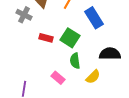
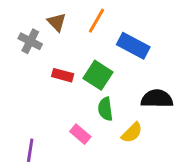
blue rectangle: (94, 18) -> (133, 46), turned -30

